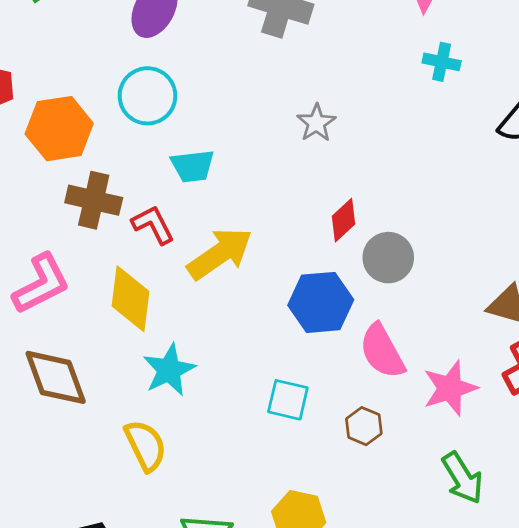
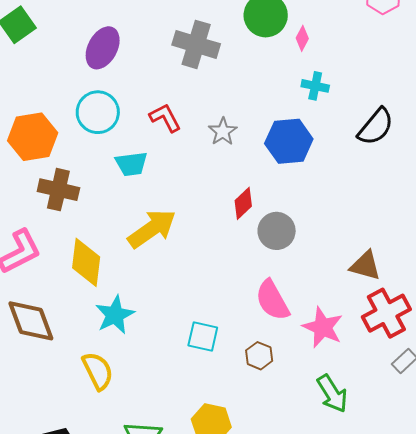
red L-shape: (153, 225) -> (165, 118), moved
blue hexagon: (321, 302) -> (289, 141), moved
pink star: (450, 388) -> (323, 327), turned -30

